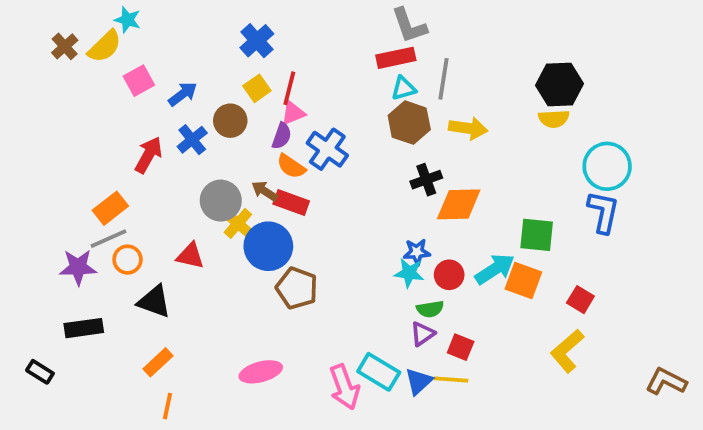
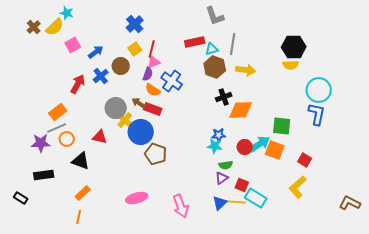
red rectangle: (396, 58) -> (195, 42), moved
red circle: (449, 275) -> (245, 147), moved
cyan rectangle: (379, 372) -> (256, 198), moved
orange line: (167, 406) -> (79, 217), moved

